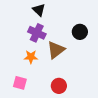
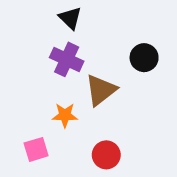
orange star: (31, 57) -> (65, 115), moved
pink square: (20, 83) -> (36, 149), turned -32

